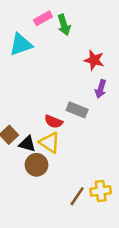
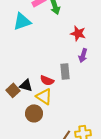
gray rectangle: (77, 110) -> (65, 71), turned 63
black triangle: (27, 144) -> (26, 85), moved

